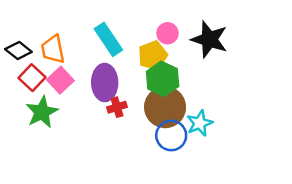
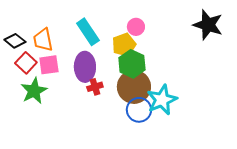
black star: (209, 39) -> (208, 25), moved
pink square: (60, 80) -> (49, 65), turned 35
cyan star: (200, 123) -> (162, 100), size x1.4

